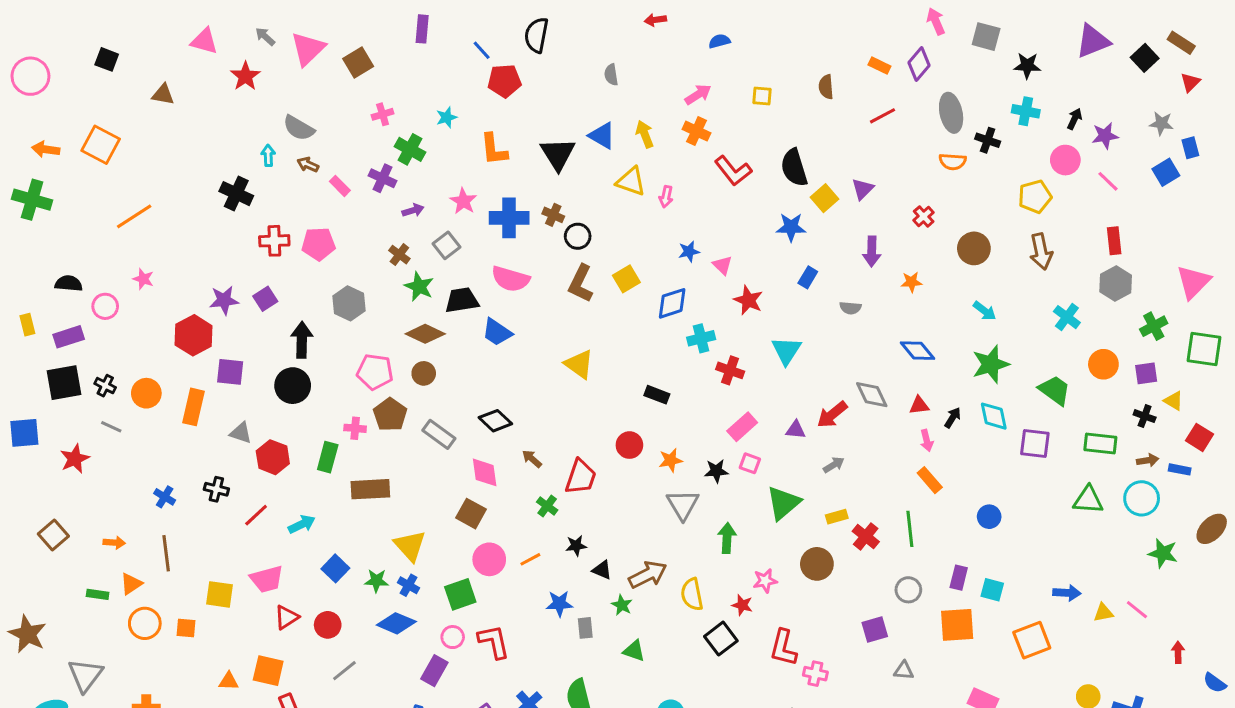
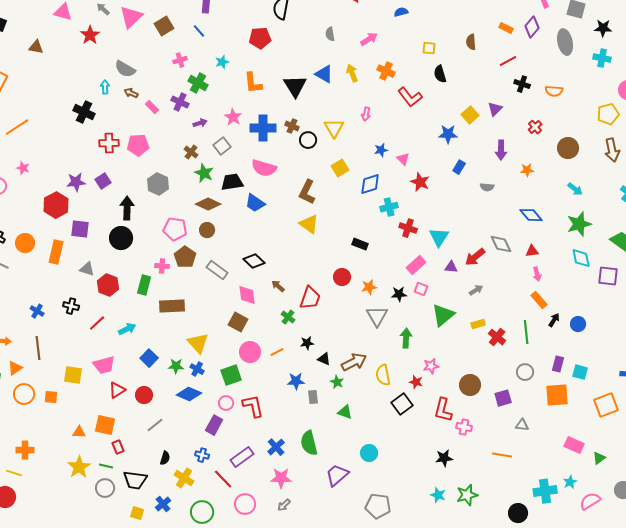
blue line: (482, 50) -> (199, 31), moved
pink arrow: (698, 94) -> (369, 39), moved
gray ellipse: (951, 113) -> (565, 42), moved
black cross: (988, 140) -> (522, 84), moved
black semicircle: (794, 168) -> (440, 74), moved, size x0.7
yellow triangle: (631, 181) -> (334, 128), moved, turned 40
brown L-shape: (581, 283) -> (307, 192), moved
cyan triangle: (786, 351) -> (439, 237), moved
black arrow: (953, 418) -> (554, 320), moved
brown circle: (817, 564) -> (470, 385), moved

